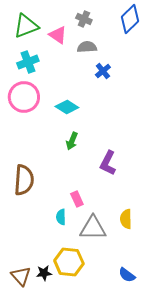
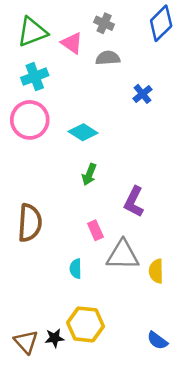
blue cross: (103, 71) -> (143, 94), moved
pink rectangle: (77, 199) -> (95, 230), moved
gray triangle: (93, 228) -> (123, 255), moved

